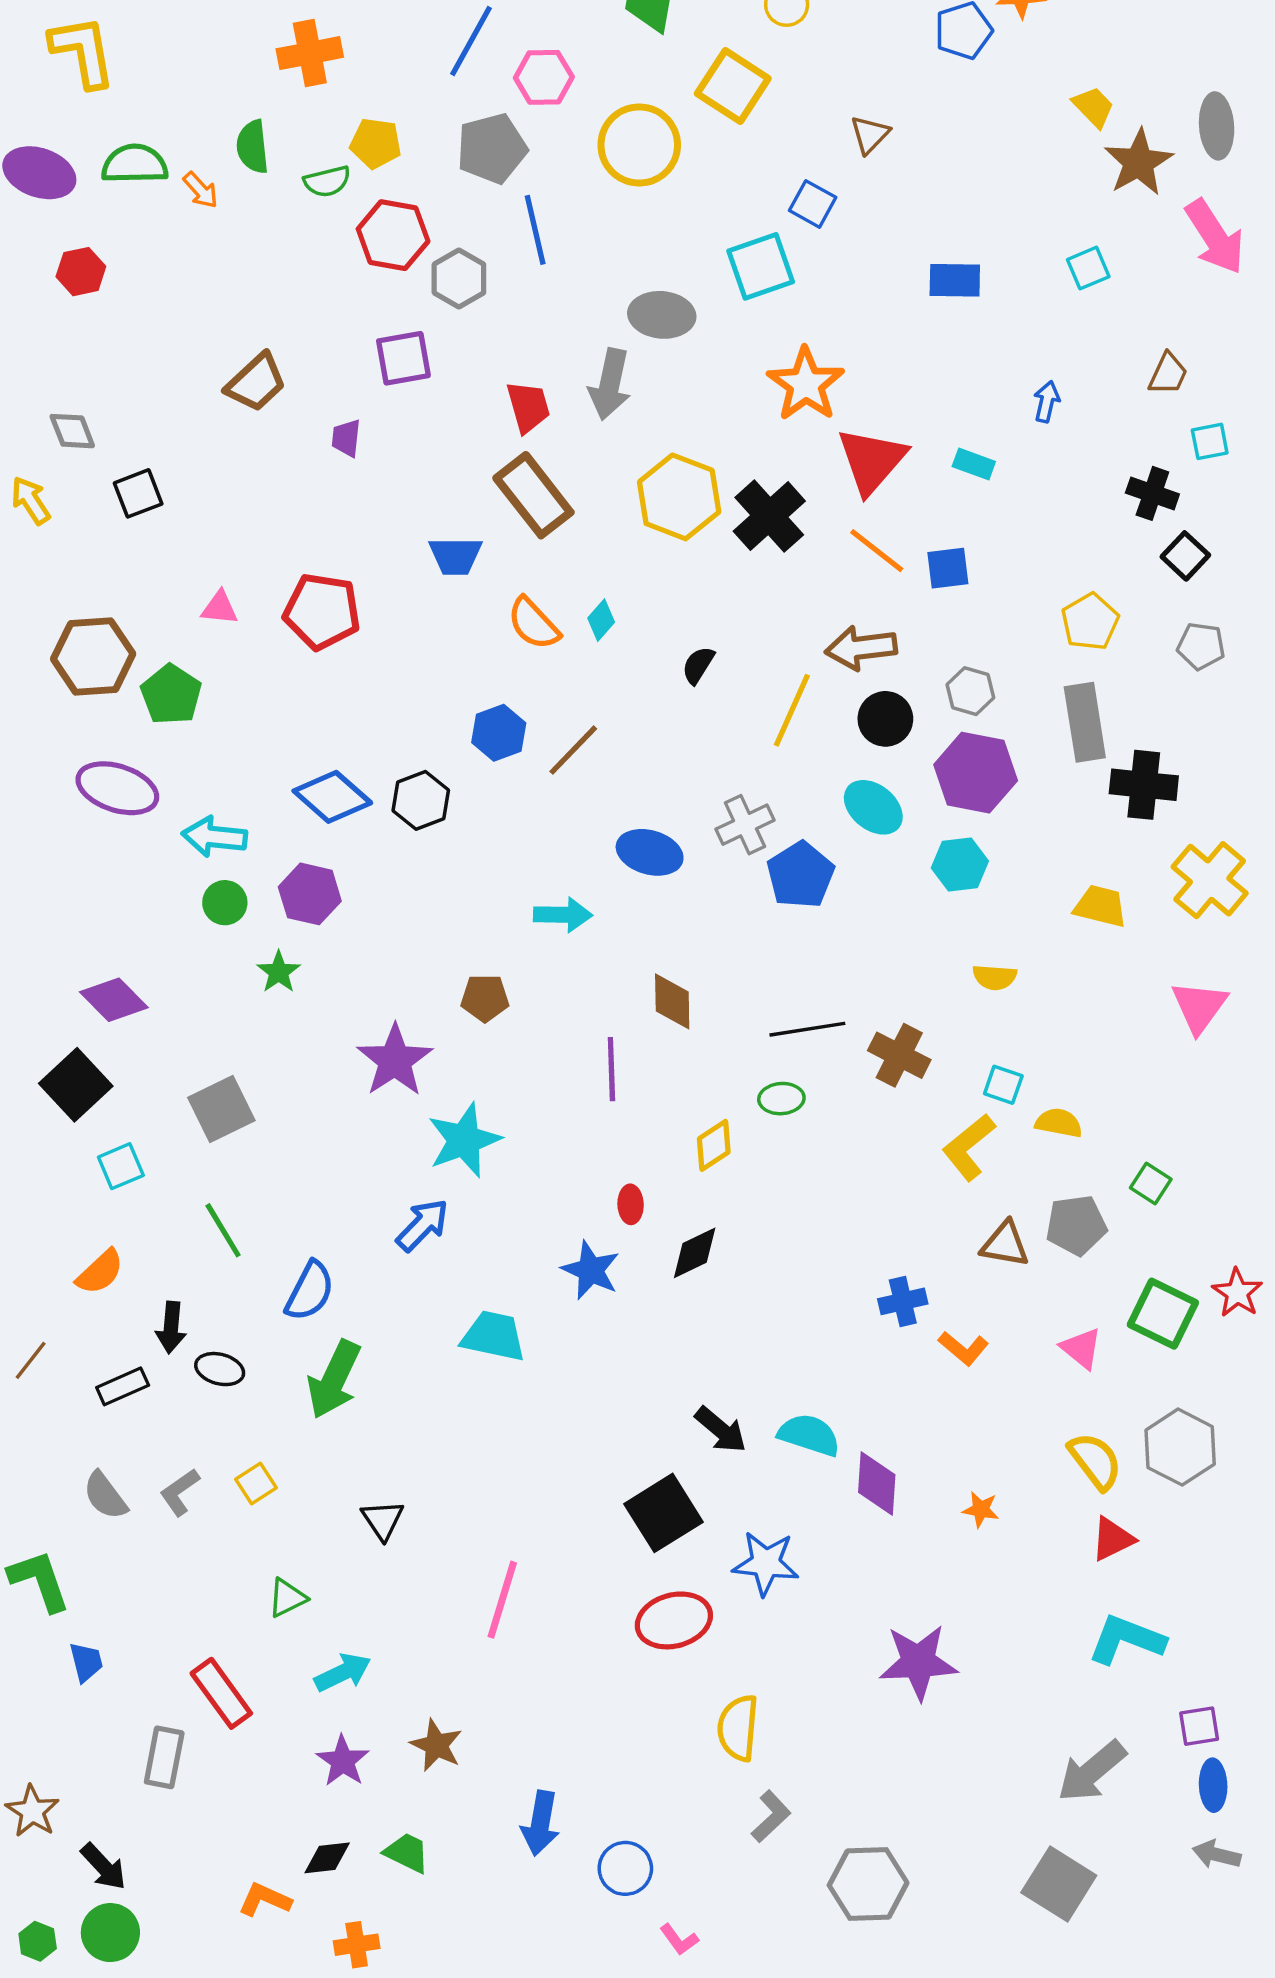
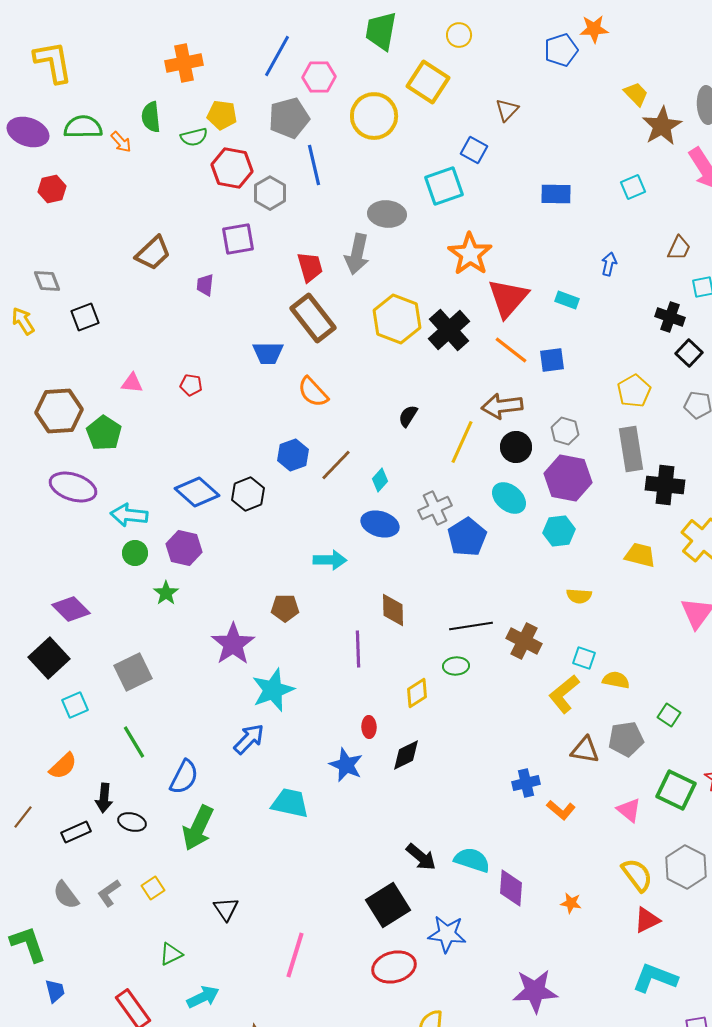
red pentagon: (322, 611) -> (191, 385), size x0.5
cyan diamond: (601, 620) -> (380, 480), moved

